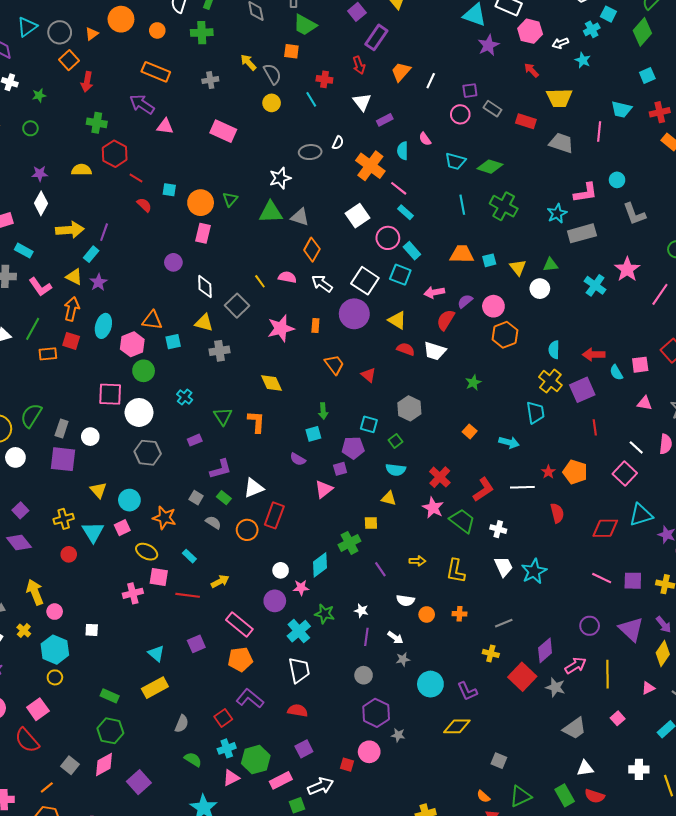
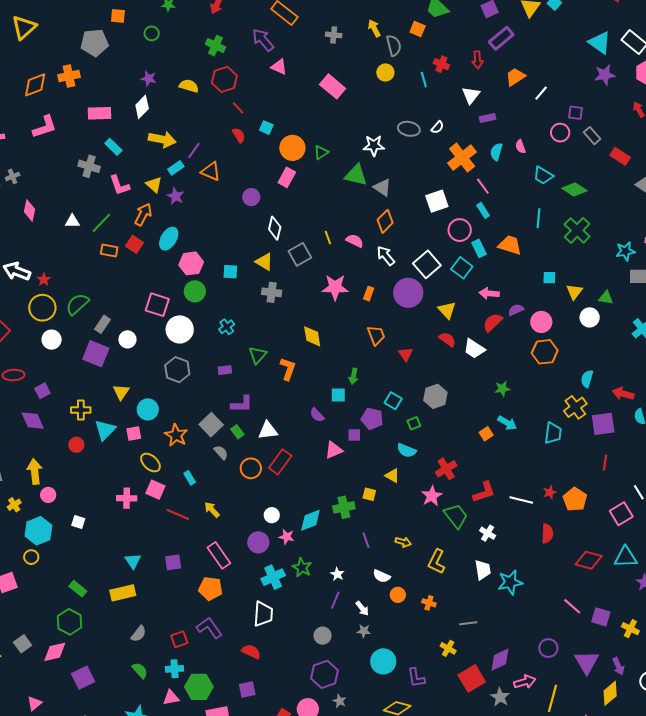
orange trapezoid: (462, 254) -> (510, 245), moved
purple star: (98, 282) -> (175, 196), turned -30
orange triangle: (152, 320) -> (211, 171), moved
cyan arrow: (509, 442) -> (507, 423), moved
gray square: (196, 498) -> (211, 425), size x1.6
yellow arrow: (220, 581) -> (212, 510), turned -120

